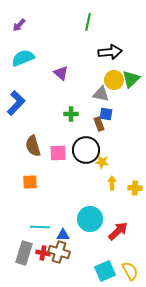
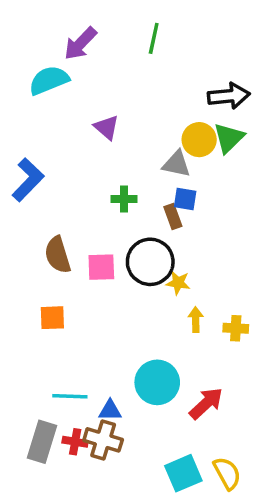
purple arrow: (19, 25) -> (80, 44), moved, size x1.5
black arrow: (110, 52) -> (229, 96), moved
cyan semicircle: (23, 58) -> (49, 80), moved

